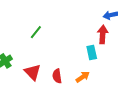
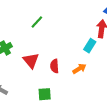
cyan rectangle: (92, 53) -> (90, 46), turned 40

